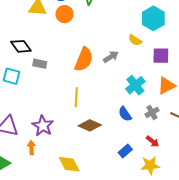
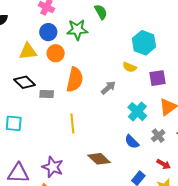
black diamond: (21, 46) -> (25, 82), moved
orange semicircle: (84, 59) -> (75, 80), moved
gray rectangle: (40, 64) -> (47, 94), moved
yellow line: (76, 97) -> (72, 123), moved
brown diamond: (90, 125) -> (99, 159), turned 30

